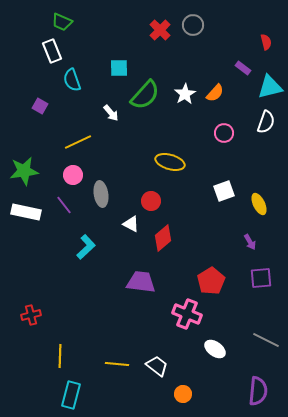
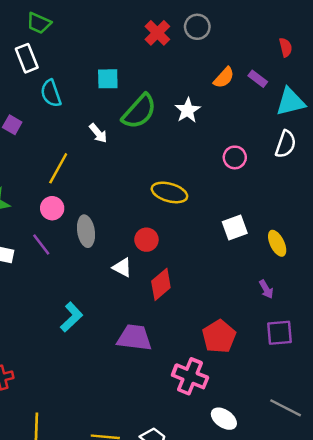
orange semicircle: (215, 93) -> (224, 78), moved
yellow line: (78, 142) -> (58, 168), turned -36
cyan L-shape: (86, 247) -> (71, 317), moved

